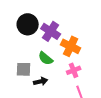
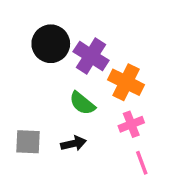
gray square: (24, 69) -> (28, 142), moved

